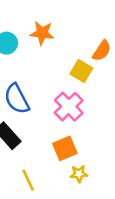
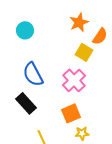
orange star: (42, 33) -> (79, 22), moved, turned -30

